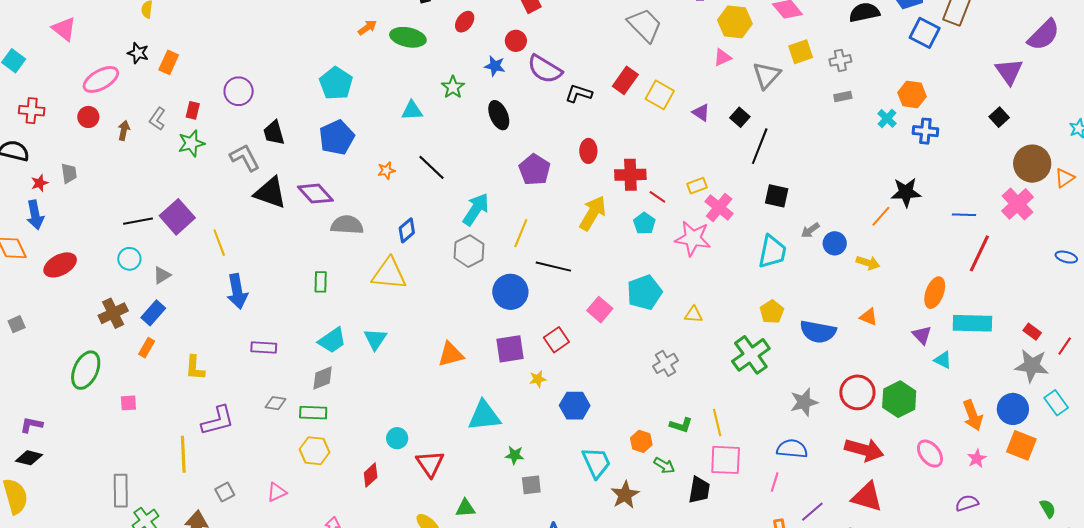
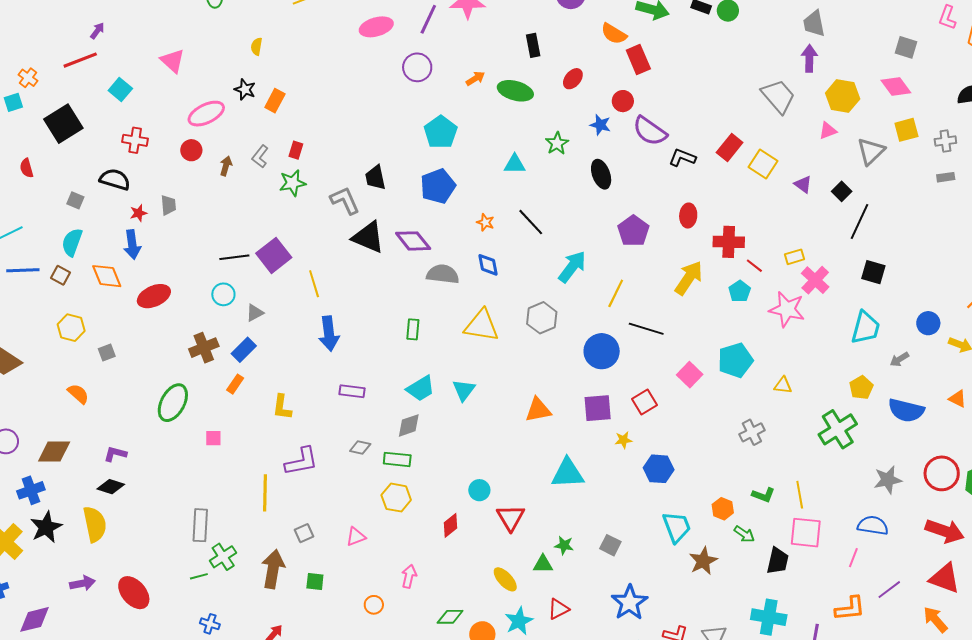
gray trapezoid: (645, 25) -> (778, 96), moved
purple circle: (239, 91) -> (417, 67), moved
orange star: (386, 171) -> (485, 222), turned 30
blue diamond: (407, 230) -> (488, 265), moved, turned -65
gray arrow: (810, 230) -> (899, 359), moved
gray hexagon: (469, 251) -> (542, 318), moved
green star: (515, 455) -> (564, 545), moved
gray square: (531, 485) -> (610, 545), turned 30

